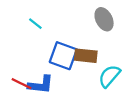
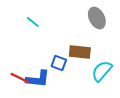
blue square: (63, 56) -> (59, 63), moved, size x0.6

